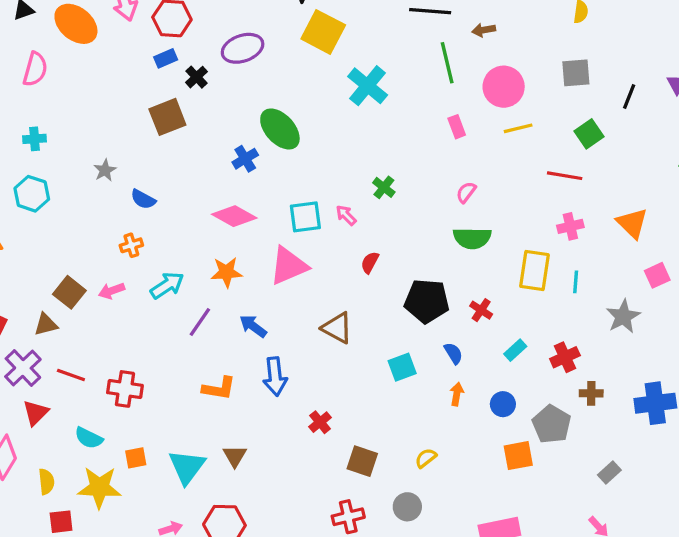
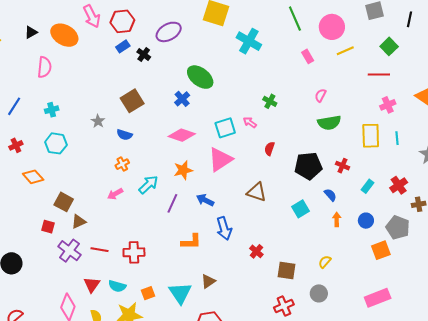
brown square: (167, 117) -> (132, 101), moved
brown square: (69, 292) -> (64, 202), moved
red triangle: (36, 413) -> (92, 285), moved
brown triangle: (235, 456) -> (208, 281), turned 35

